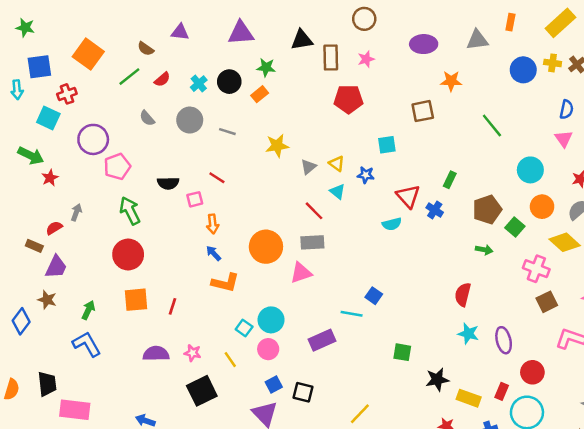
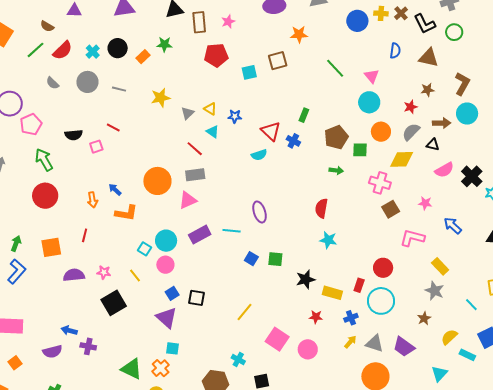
green star: (266, 67) -> (164, 44), moved
red semicircle: (162, 79) -> (63, 50), size x1.5
pink triangle: (564, 139) -> (372, 76), moved
cyan square: (387, 145) -> (249, 72), moved
orange arrow: (213, 224) -> (92, 200), moved
green square: (515, 227) -> (360, 150), turned -35
yellow diamond: (565, 242) -> (402, 159), turned -40
blue square: (374, 296) -> (251, 259), moved
orange square: (136, 300) -> (51, 247), moved
purple rectangle: (322, 340) -> (200, 235), moved
purple ellipse: (504, 340) -> (260, 212), moved
blue L-shape: (87, 344) -> (17, 271), turned 75

